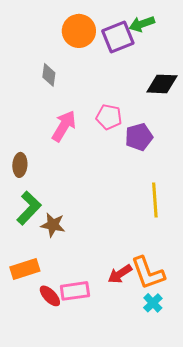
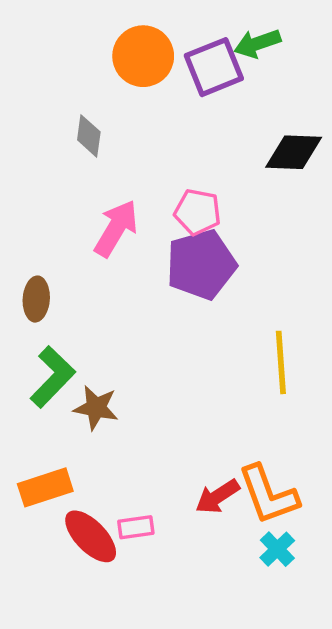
purple pentagon: (139, 137) -> (201, 265), moved, size x1.4
pink rectangle: (75, 291) -> (136, 527), size x0.7
red ellipse: (50, 296) -> (91, 536), size x1.4

